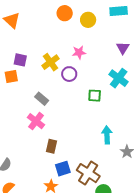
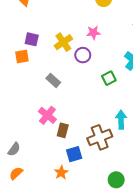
green square: (95, 96) -> (109, 78), turned -32
pink cross: (36, 121) -> (47, 115), moved
brown cross: (88, 173) -> (100, 137), moved, turned 35

